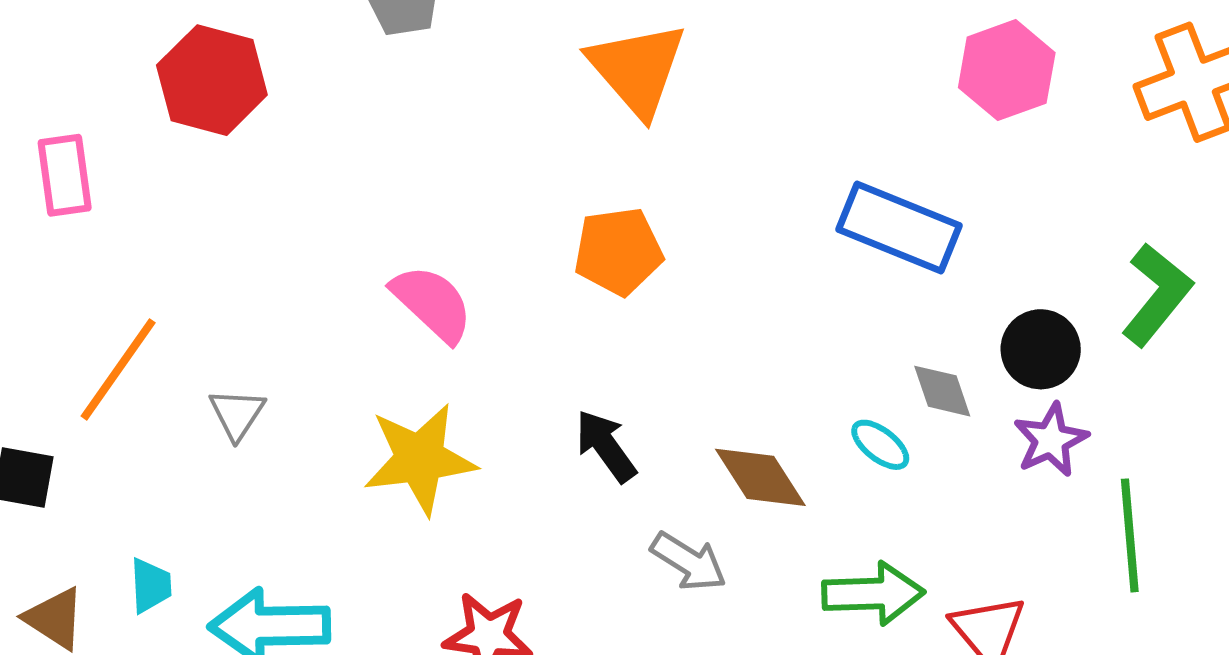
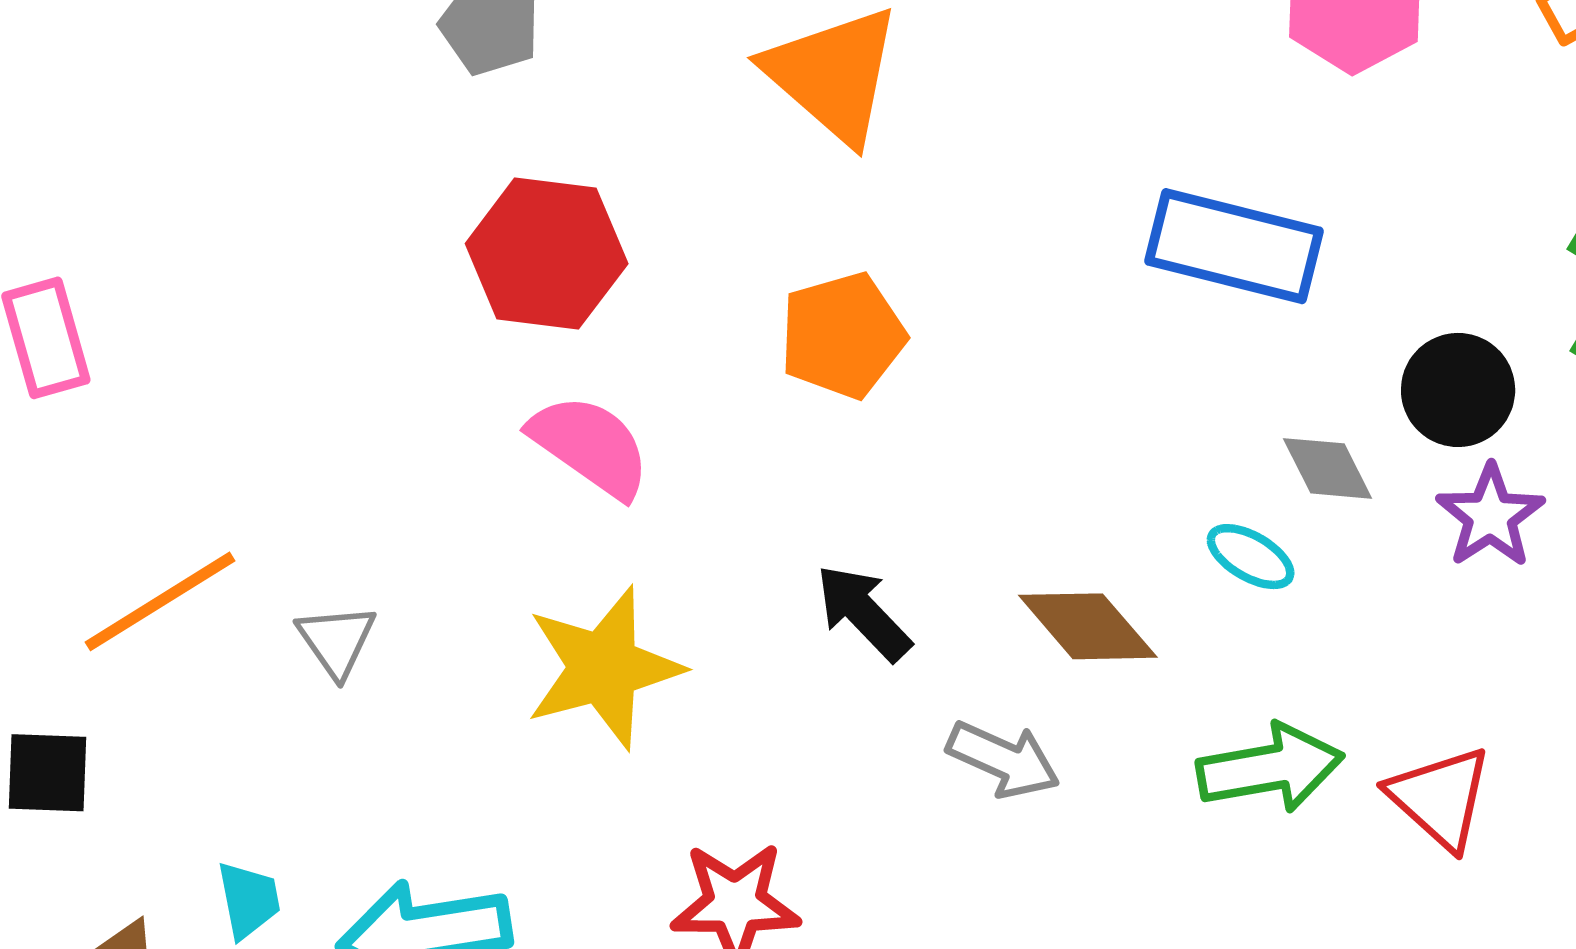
red hexagon: (212, 80) -> (547, 254), moved
orange line: (118, 369) -> (160, 601), turned 31

